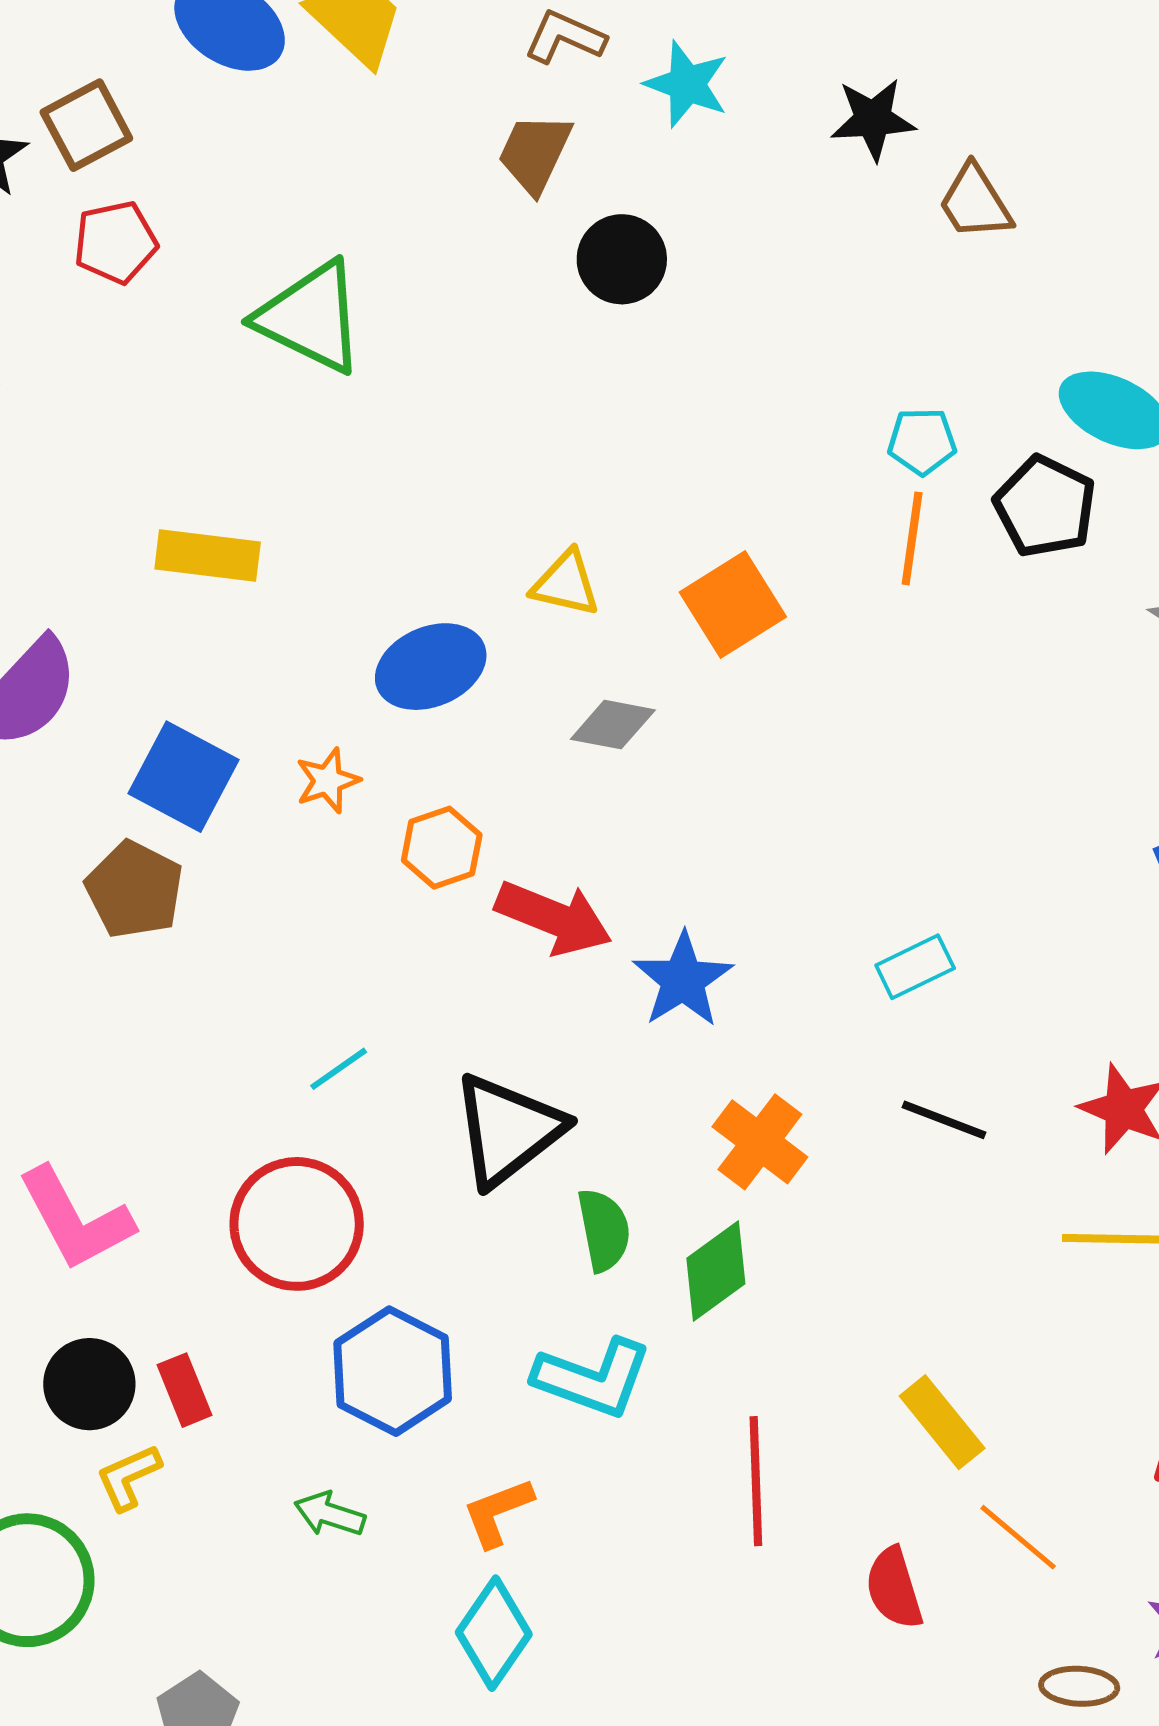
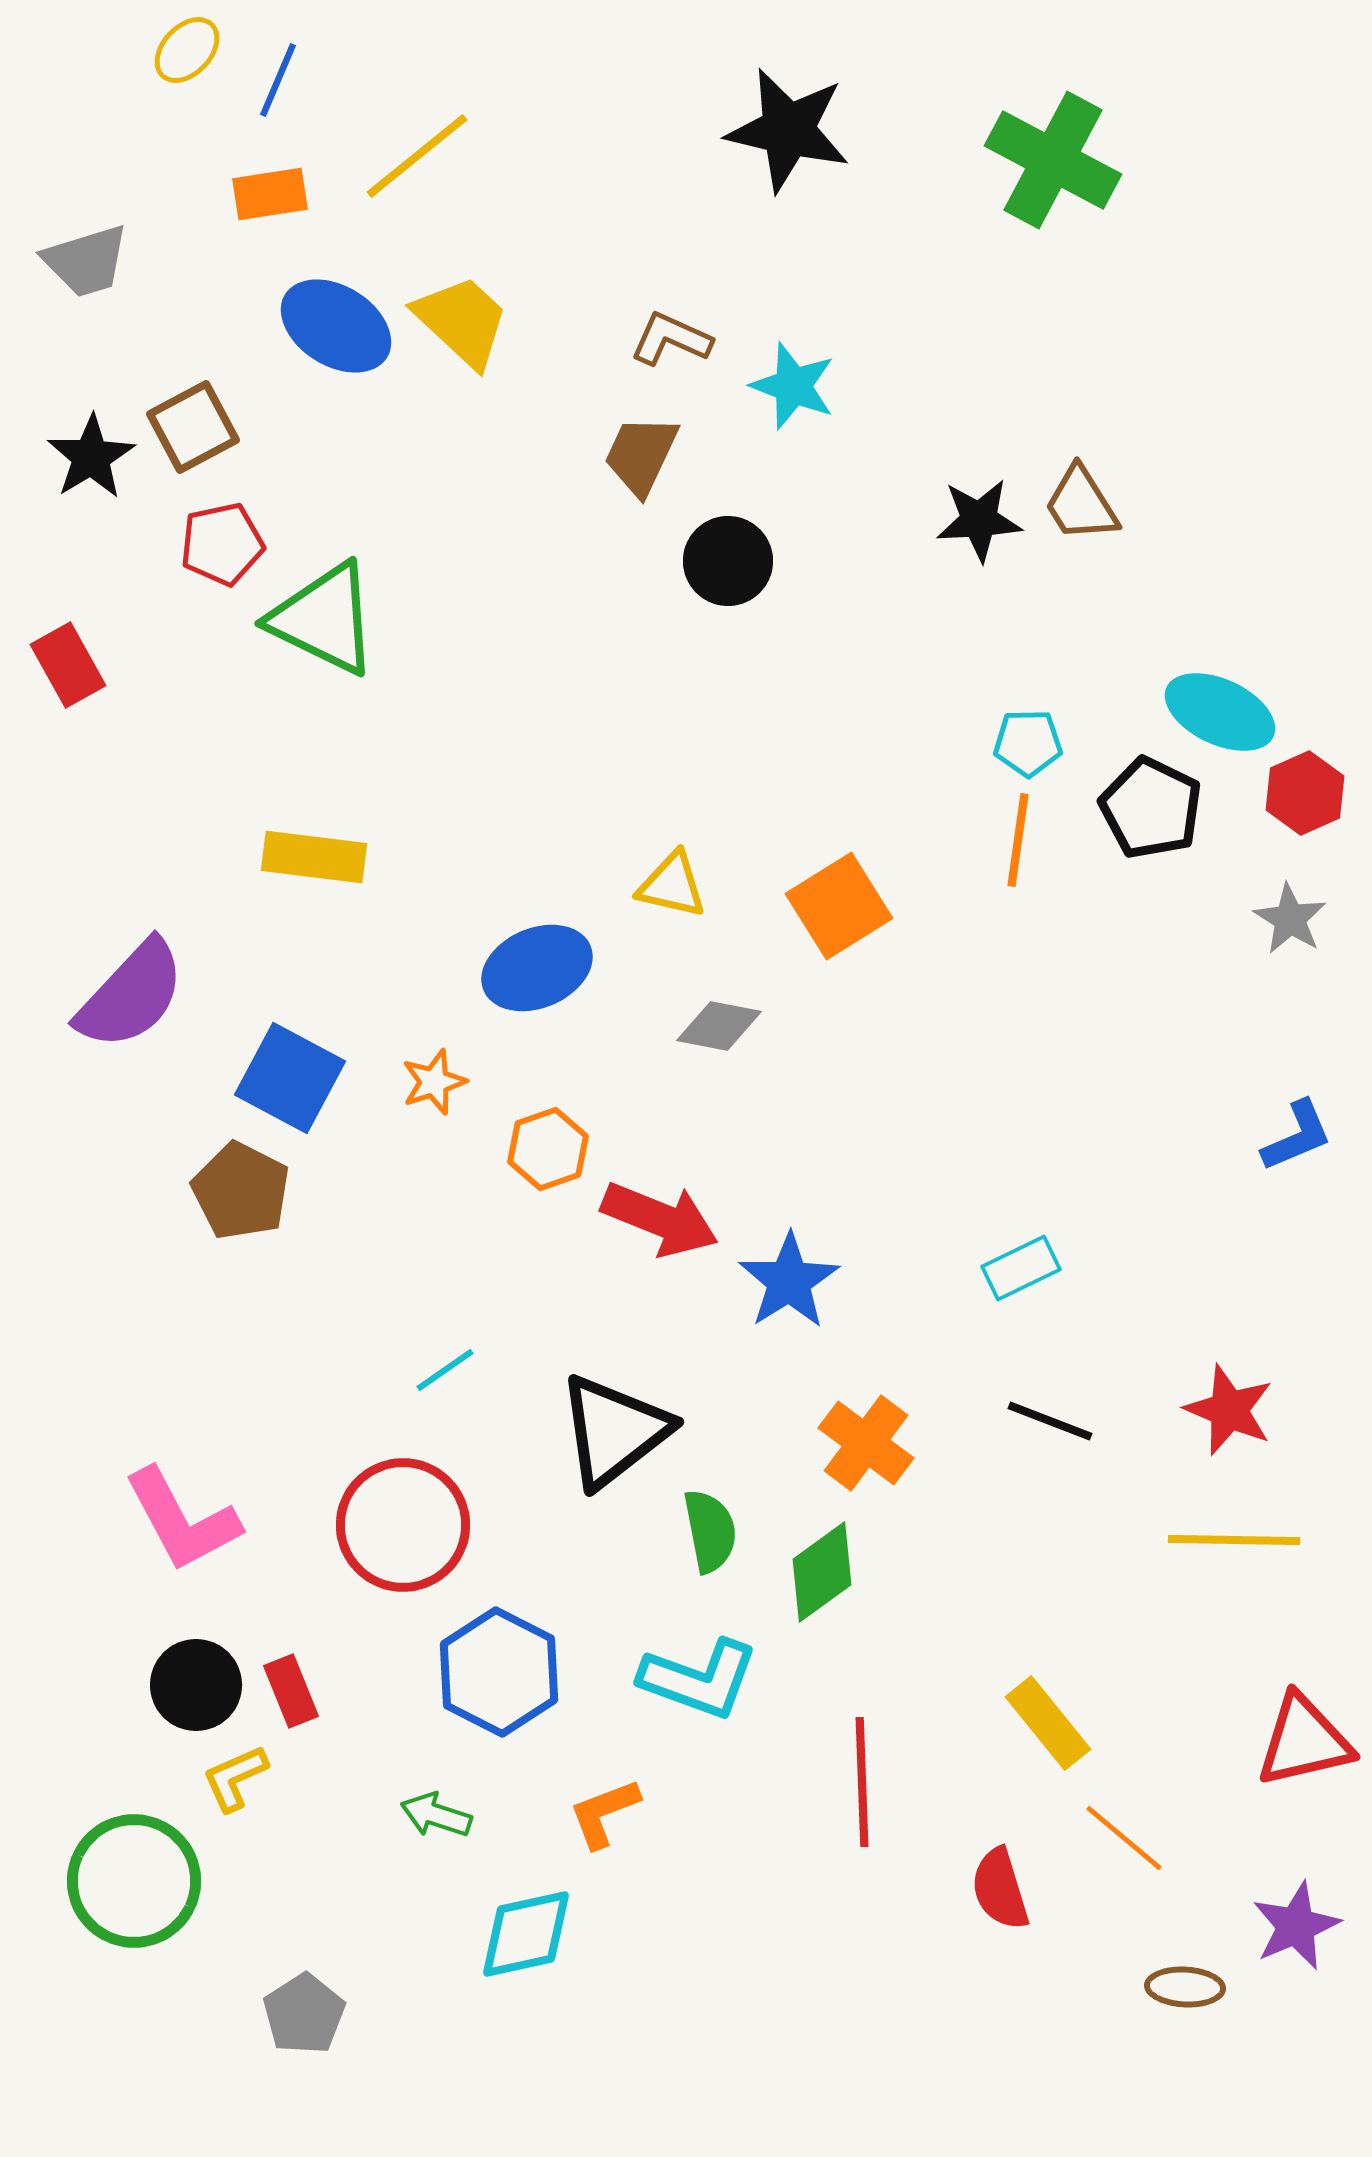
black star: (873, 119) -> (979, 520), moved
green triangle: (311, 317) -> (324, 619), moved
cyan diamond: (494, 1633) -> (526, 1934), moved, turned 43

